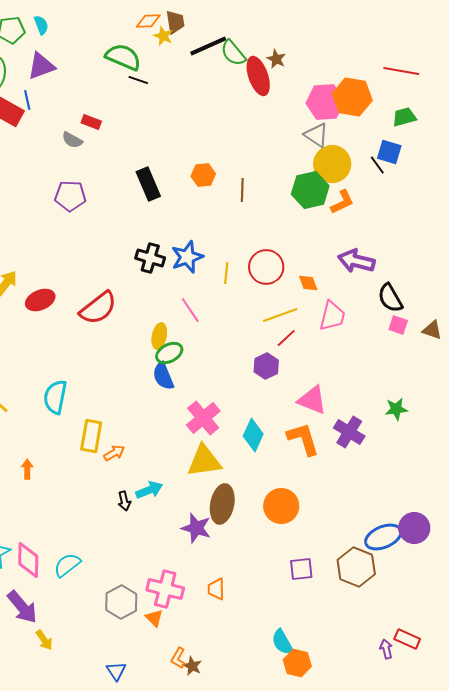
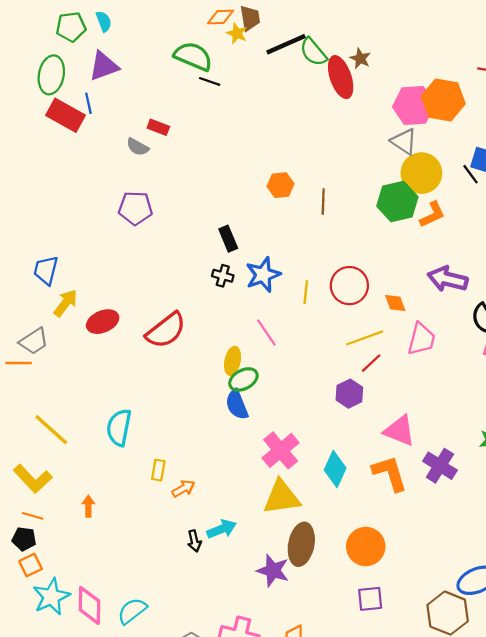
black rectangle: (148, 184) -> (228, 239), moved, size x0.7
black cross: (150, 258) -> (223, 276), size x0.7
yellow rectangle: (91, 436) -> (158, 470), size x0.6
purple square: (301, 569) -> (370, 599), moved

